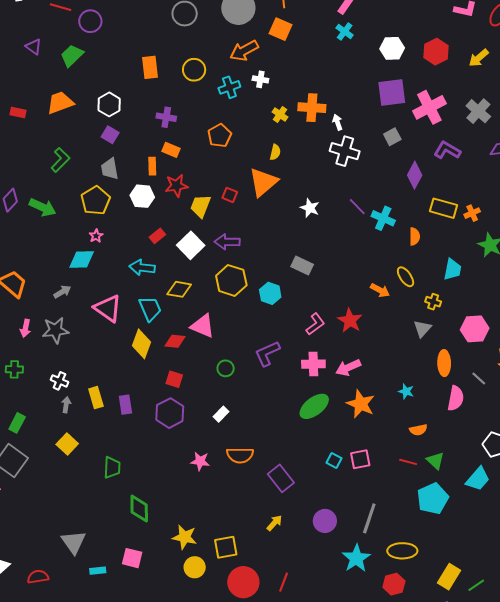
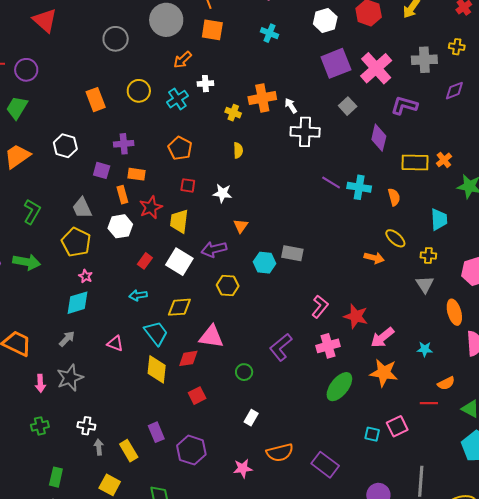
cyan cross: (345, 32) -> (269, 33), moved
orange arrow: (244, 51) -> (183, 60), size x0.7
gray cross: (478, 111) -> (424, 60), turned -30
purple square: (110, 135) -> (102, 170), moved
orange triangle: (263, 182) -> (241, 226), moved, size x0.5
red square: (230, 195) -> (188, 185), moved
white star: (310, 208) -> (222, 193), moved
cyan arrow: (142, 268) -> (138, 295), size x0.7
yellow hexagon: (231, 280) -> (228, 286), size x0.7
cyan hexagon: (270, 293) -> (265, 263), moved
pink triangle: (108, 308) -> (115, 343), size x0.6
red star: (350, 320) -> (356, 316), moved
pink arrow: (348, 368) -> (382, 337), moved
red square: (174, 379) -> (197, 396), turned -30
yellow rectangle: (96, 398) -> (129, 451), moved
purple hexagon: (170, 413) -> (191, 450), moved
red line: (408, 462) -> (429, 403), moved

